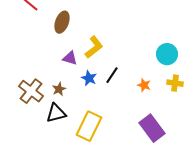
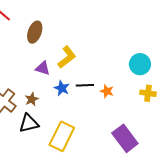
black line: (112, 75) -> (85, 85), turned 54
orange star: (144, 85) -> (107, 91), moved

